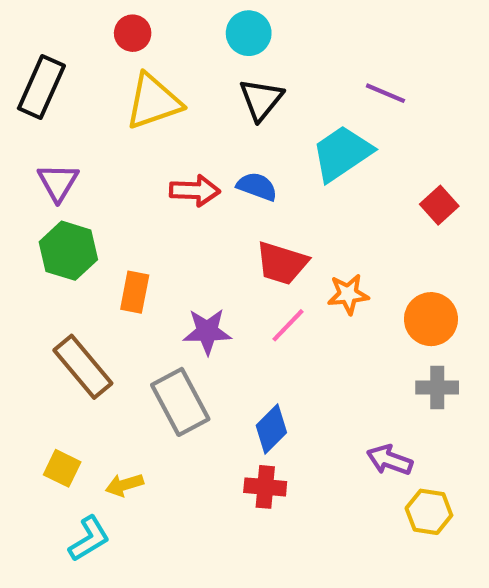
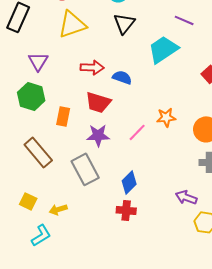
purple triangle: (58, 182) -> (38, 61), moved
blue semicircle: (257, 186) -> (122, 77), moved
red trapezoid: (282, 263) -> (98, 102), moved

